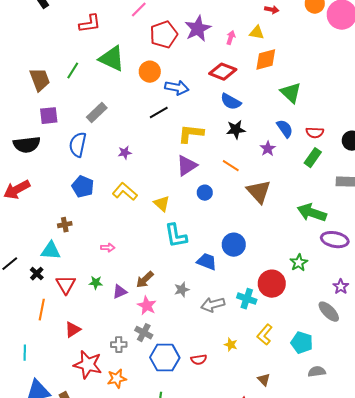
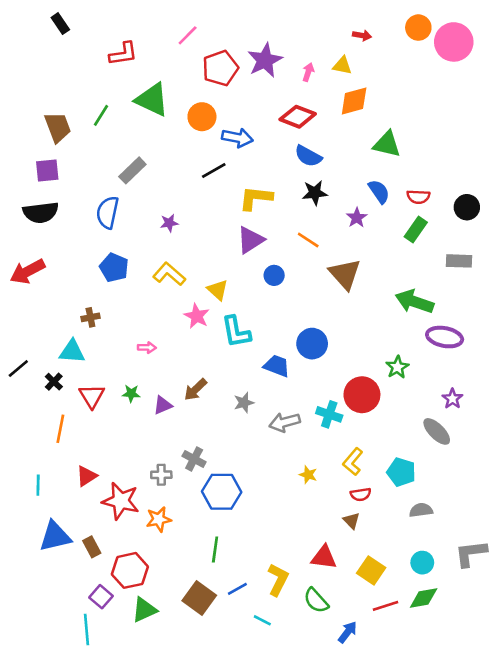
green triangle: (291, 93) -> (387, 144), turned -30
purple square: (49, 116) -> (47, 170), moved
pink star: (147, 306) -> (197, 316), moved
red triangle: (73, 330) -> (87, 476), moved
red semicircle: (199, 360) -> (361, 494), moved

